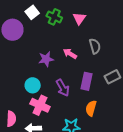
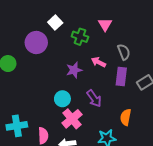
green cross: (54, 17) -> (80, 37), moved
purple rectangle: (86, 81) -> (121, 77), moved
pink cross: (40, 105) -> (72, 119), turned 30

